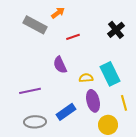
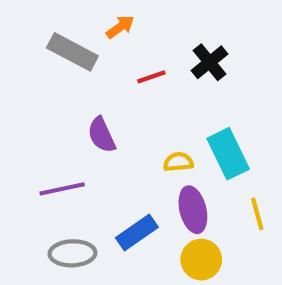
black cross: (116, 30) -> (210, 62), moved
purple semicircle: (60, 65) -> (102, 135), moved
yellow circle: (108, 125) -> (201, 260), moved

